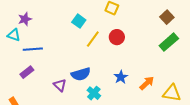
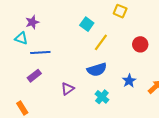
red circle: (117, 37) -> (140, 44), moved
blue semicircle: (81, 74) -> (97, 70), moved
purple triangle: (60, 85) -> (68, 89), turned 40

